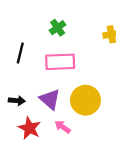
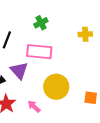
purple triangle: (50, 99) -> (19, 71), moved

